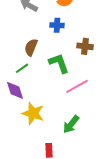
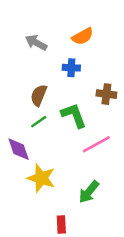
green line: (22, 68) -> (39, 122), moved

